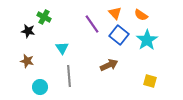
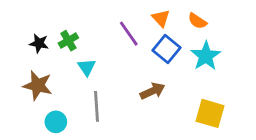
green cross: (44, 17) -> (68, 41), moved, turned 32
brown star: (27, 61) -> (38, 85), size x1.5
yellow square: (150, 81) -> (210, 113), size x1.5

